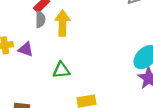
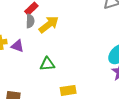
yellow arrow: (62, 23) -> (49, 24), turned 50

